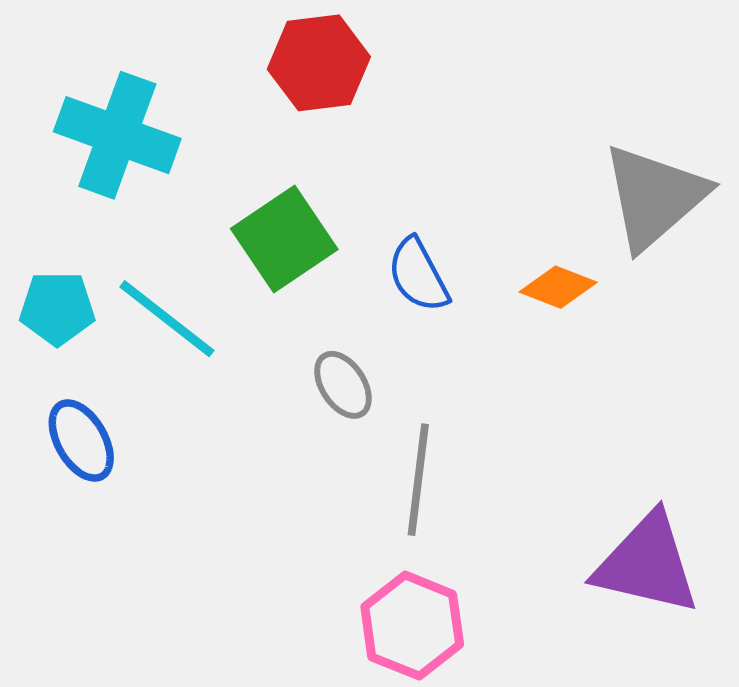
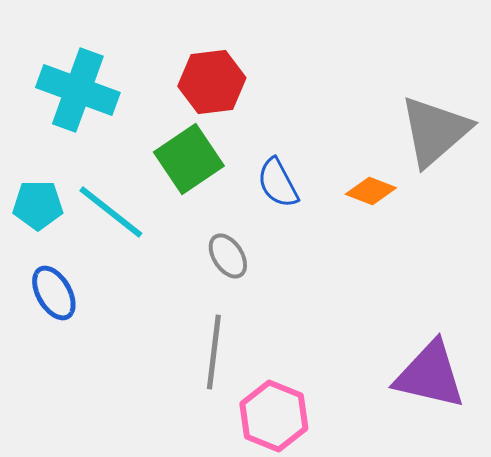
red hexagon: (319, 63) -> (212, 82), moved
gray line: (418, 480) -> (214, 352), moved

